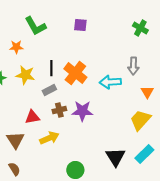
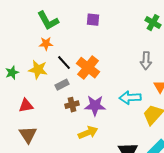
orange star: (16, 47) -> (46, 44), moved
black line: (51, 68) -> (64, 63), turned -42
cyan arrow: (110, 82) -> (130, 98), moved
red triangle: (32, 117) -> (26, 106), moved
yellow arrow: (49, 138) -> (88, 133), moved

